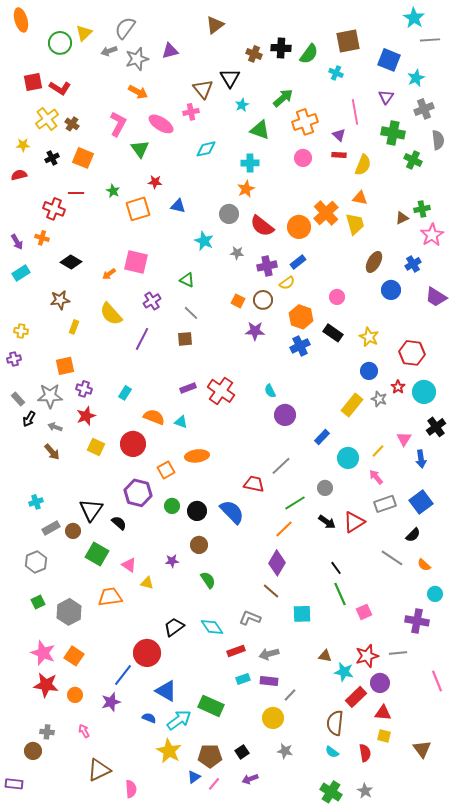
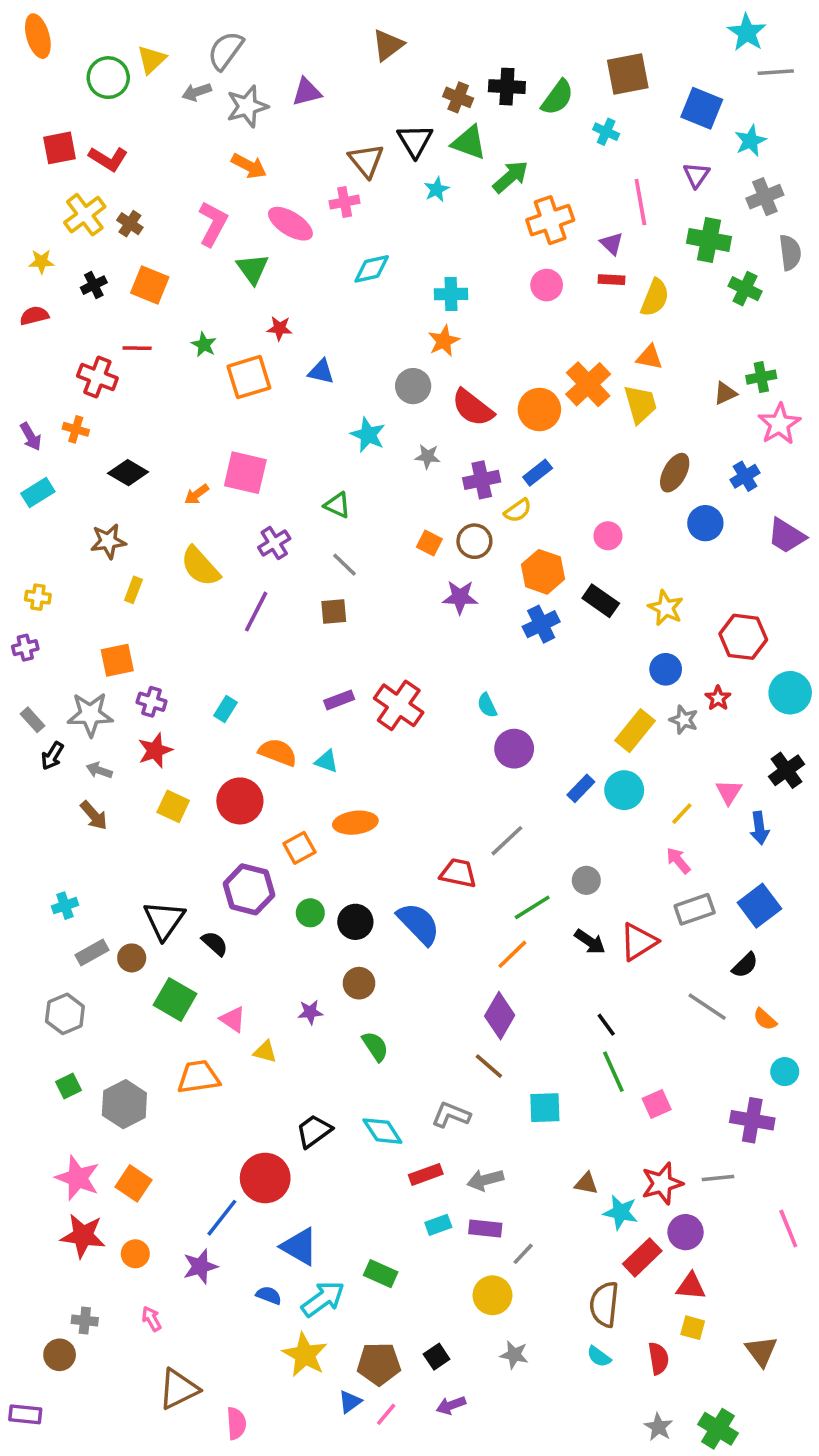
green triangle: (260, 130) -> (469, 143), moved
cyan circle: (424, 392) -> (790, 693), moved
cyan circle: (348, 458) -> (624, 790), moved
green rectangle: (211, 706) -> (381, 1274), size x0.7
green cross: (331, 792) -> (718, 1429), moved

